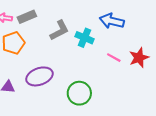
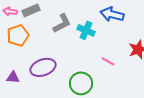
pink line: (114, 58) -> (108, 61), moved

